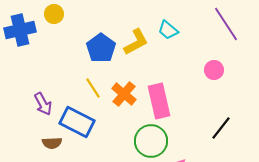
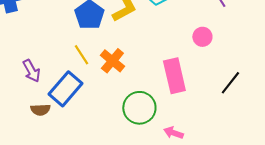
pink rectangle: (159, 101) -> (174, 76), moved
blue rectangle: (77, 122) -> (65, 89), turned -76
black line: (221, 128) -> (230, 83), moved

